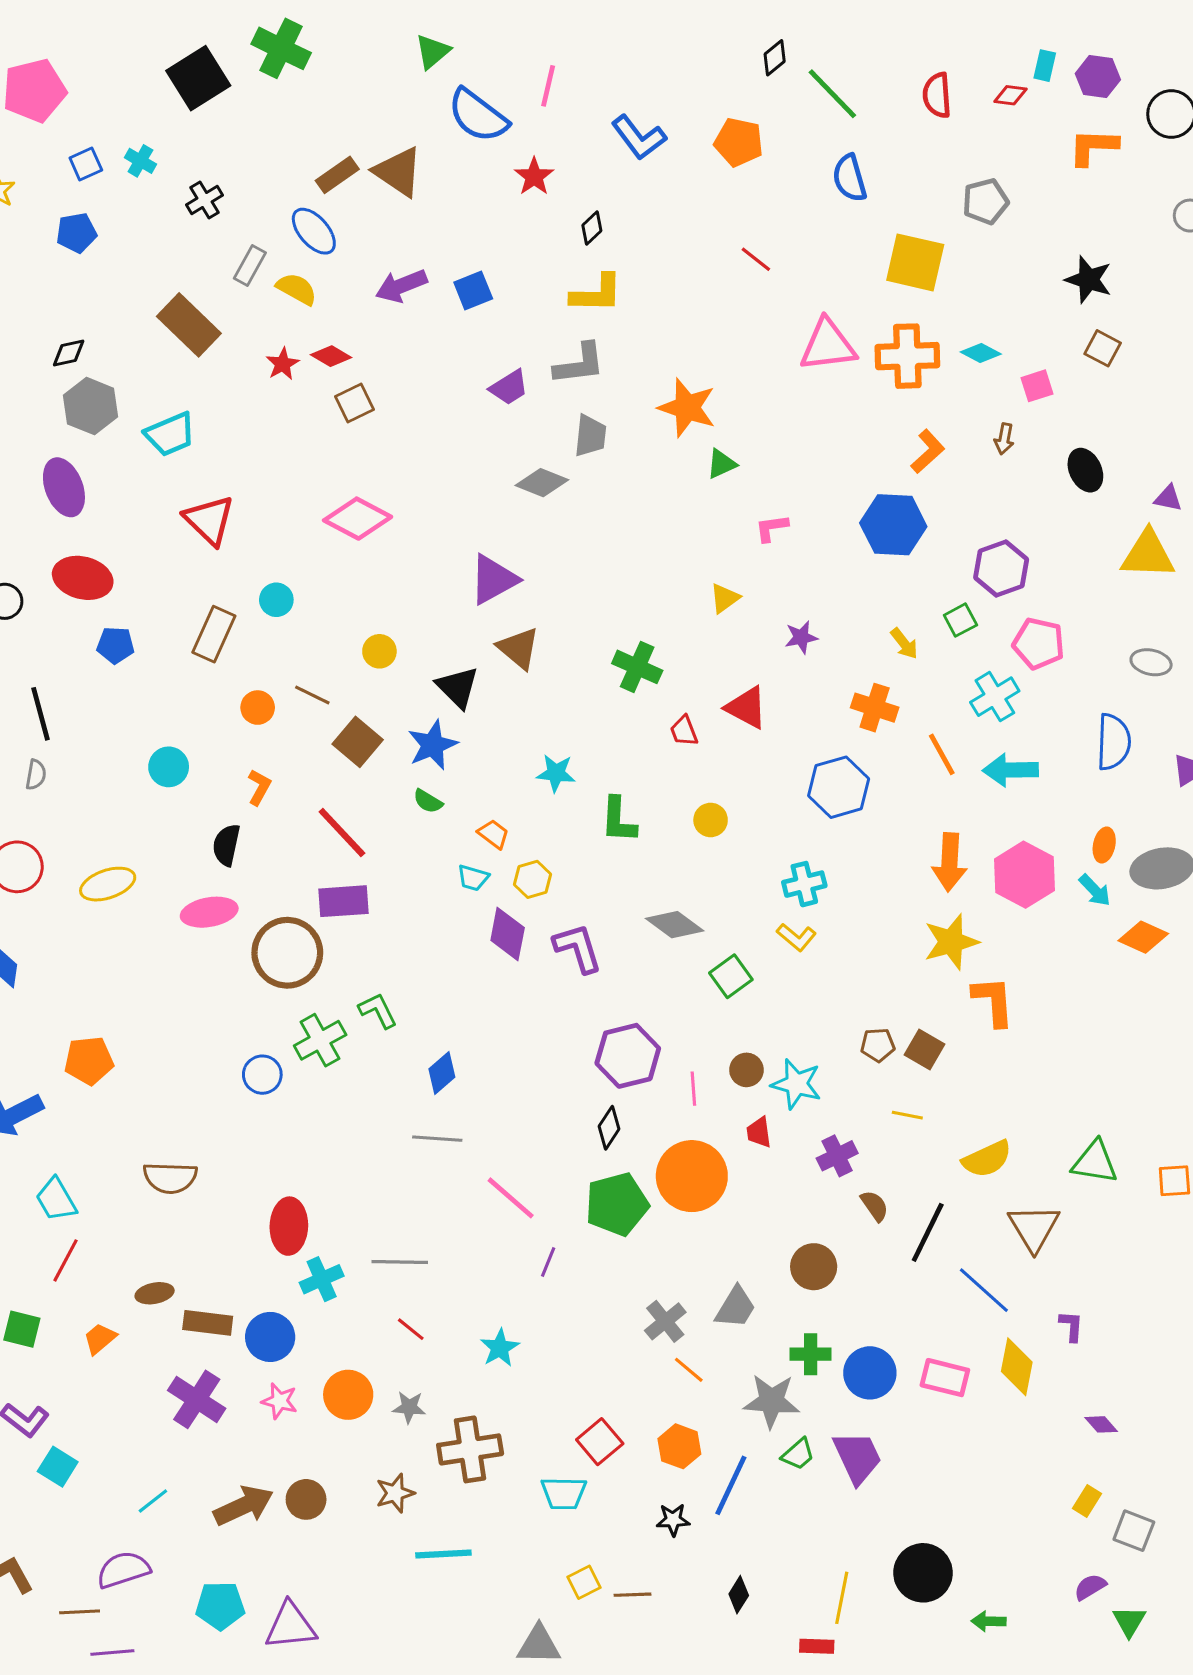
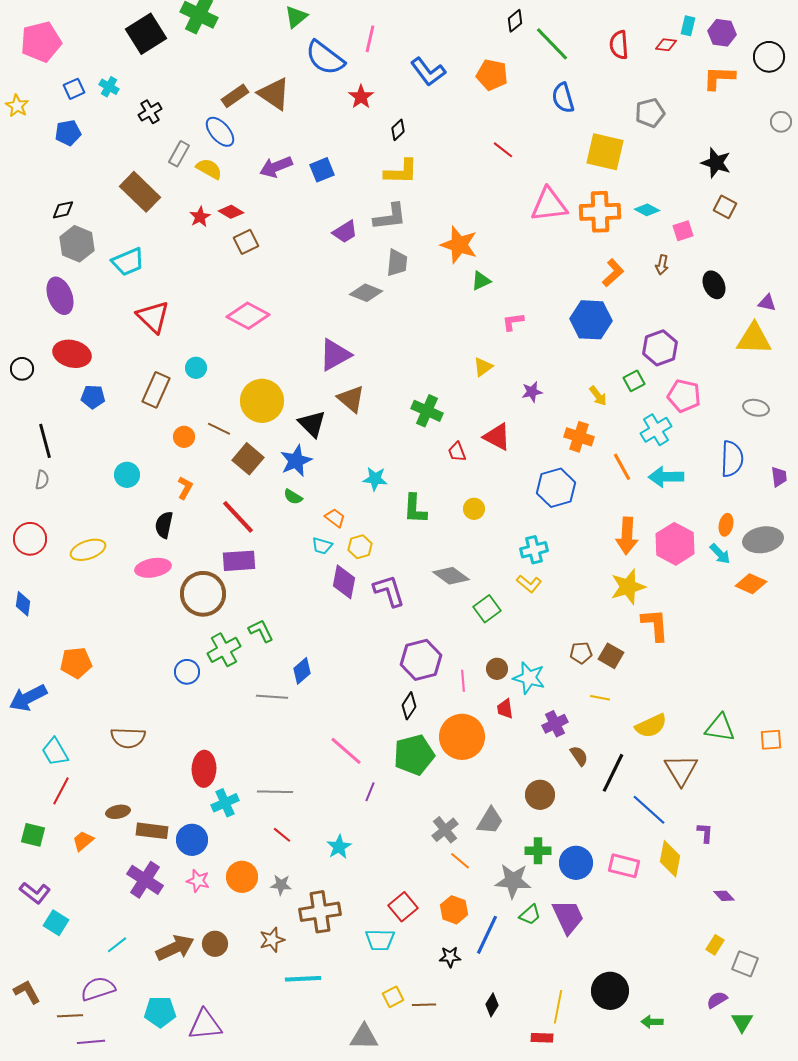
yellow circle: (379, 651) -> (262, 401), size x2.0
gray line: (437, 1139) -> (272, 697), moved

